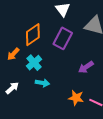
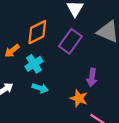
purple arrow: (86, 67) -> (92, 77), turned -56
orange star: (76, 98) -> (79, 98), moved

